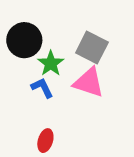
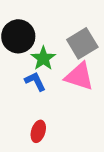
gray square: (92, 48) -> (82, 43), turned 32

